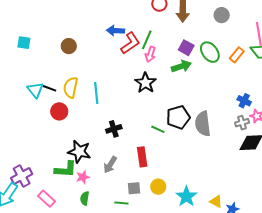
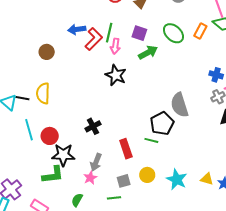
brown circle: (69, 46) -> (47, 52), moved
purple square: (186, 48) -> (139, 33), moved
cyan line: (96, 93) -> (29, 130), moved
red circle: (59, 111) -> (50, 136), moved
black pentagon: (178, 117) -> (162, 124), moved
green line: (158, 129) -> (151, 140), moved
pink star: (83, 177) -> (90, 178), moved
green semicircle: (85, 198) -> (77, 200), turned 32

